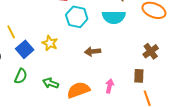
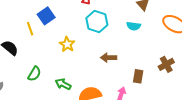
cyan semicircle: (114, 17) -> (134, 26), size x0.6
blue square: (25, 49) -> (46, 16), moved
brown rectangle: (139, 76) -> (138, 76), moved

